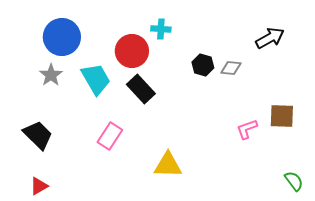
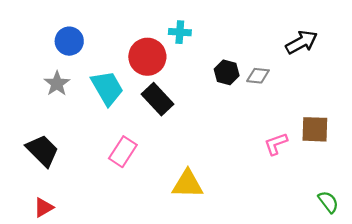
blue circle: (62, 37) -> (69, 41), size x0.7

